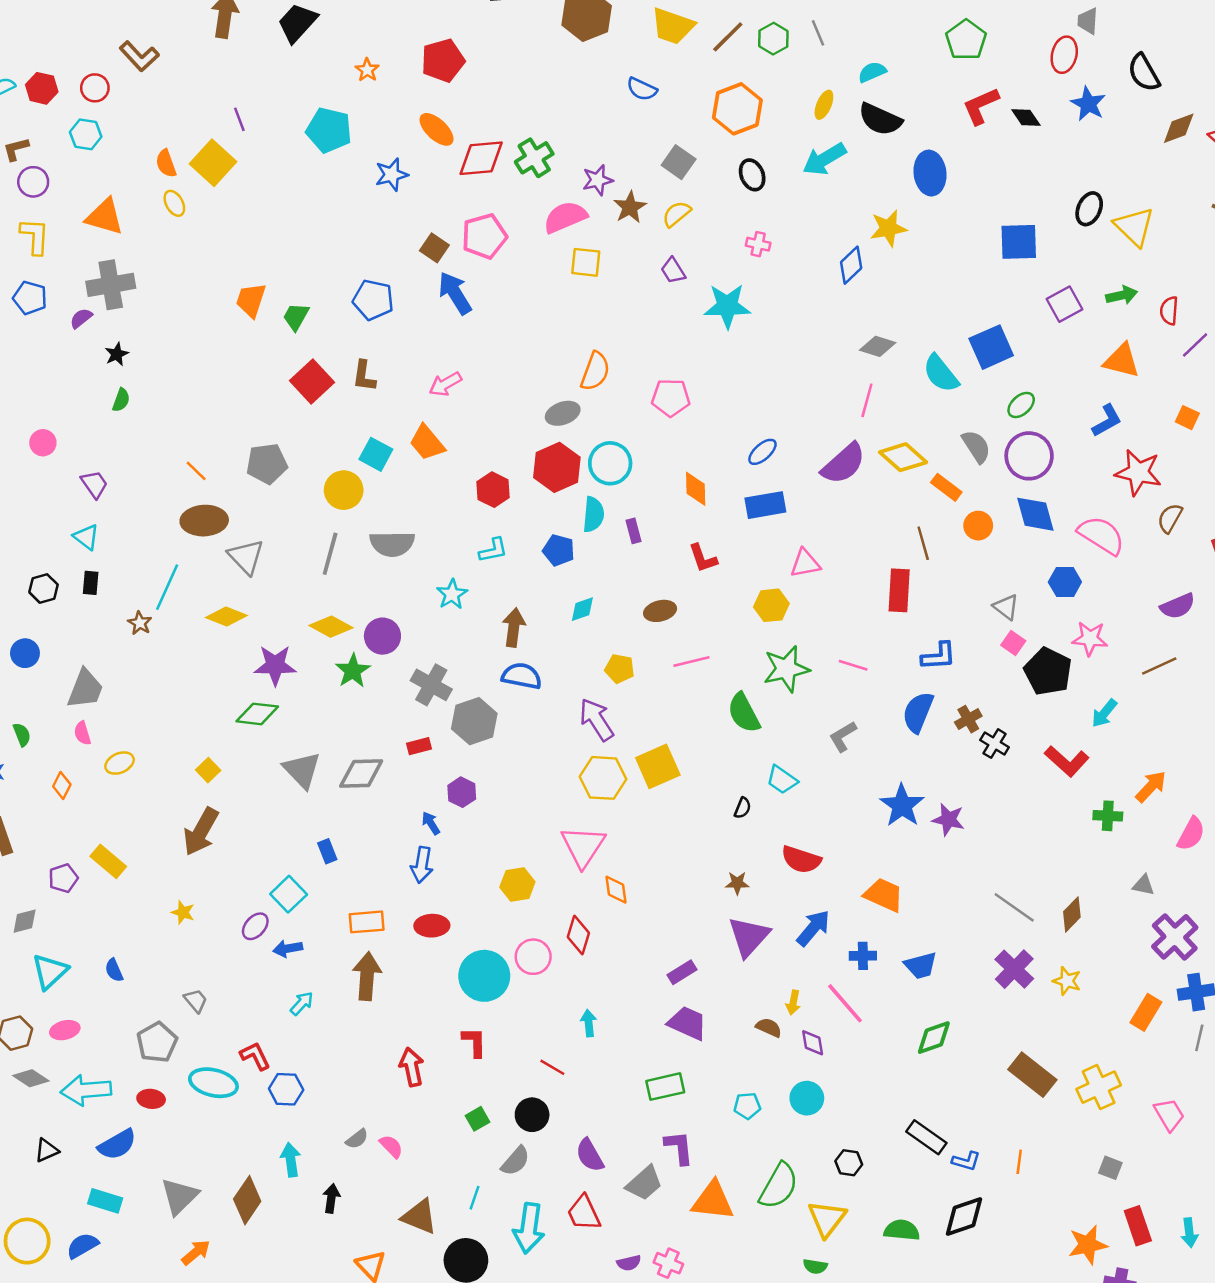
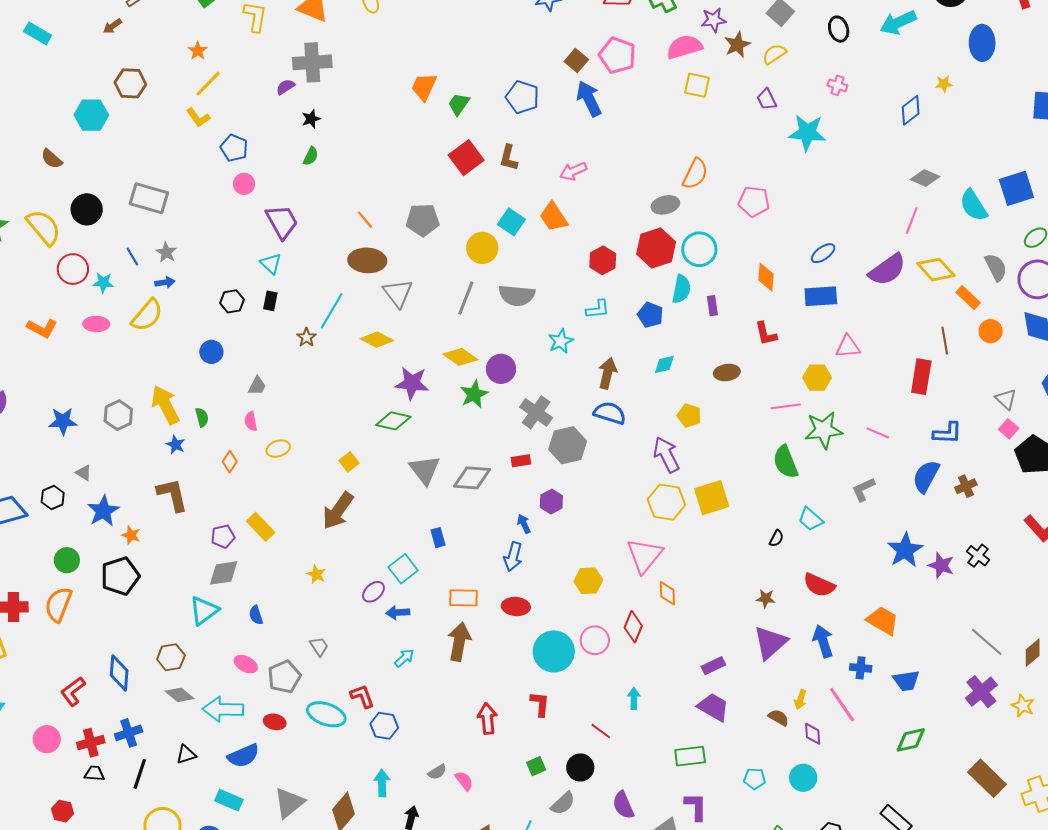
yellow star: (888, 228) -> (944, 84), size x0.6
pink pentagon: (484, 236) -> (617, 55), turned 30
blue pentagon: (30, 298) -> (234, 148), moved
purple trapezoid: (94, 484) -> (282, 222), size x1.5
pink line: (691, 662) -> (786, 406), moved
gray trapezoid: (85, 689) -> (257, 386), size x0.6
black cross: (995, 744) -> (978, 556), moved
gray diamond: (25, 921) -> (224, 573), moved, size x1.4
blue arrow: (813, 928) -> (823, 641), turned -64
pink ellipse: (65, 1030) -> (246, 664), moved, turned 35

